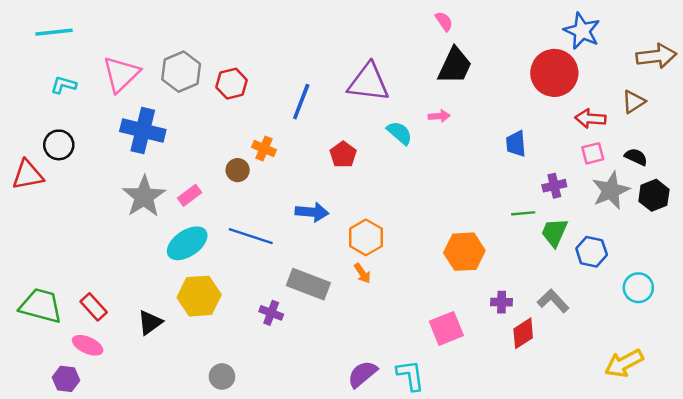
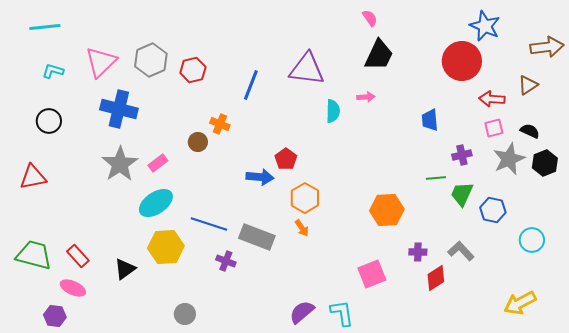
cyan semicircle: (400, 133) -> (333, 111), turned 50
red pentagon: (343, 155) -> (286, 159), moved
red triangle: (28, 175) -> (33, 177), moved
blue line: (251, 236) -> (209, 224), moved

